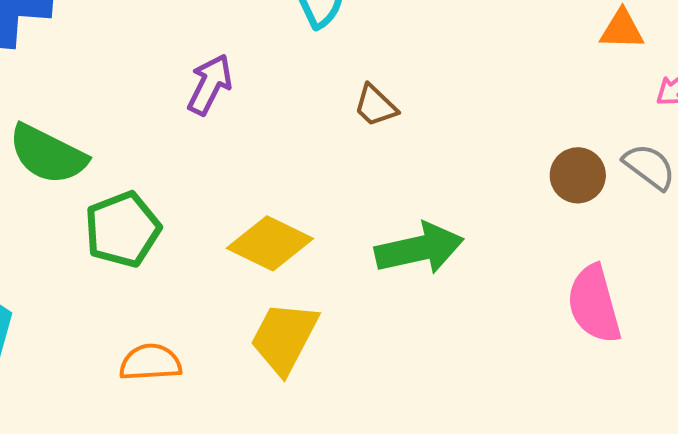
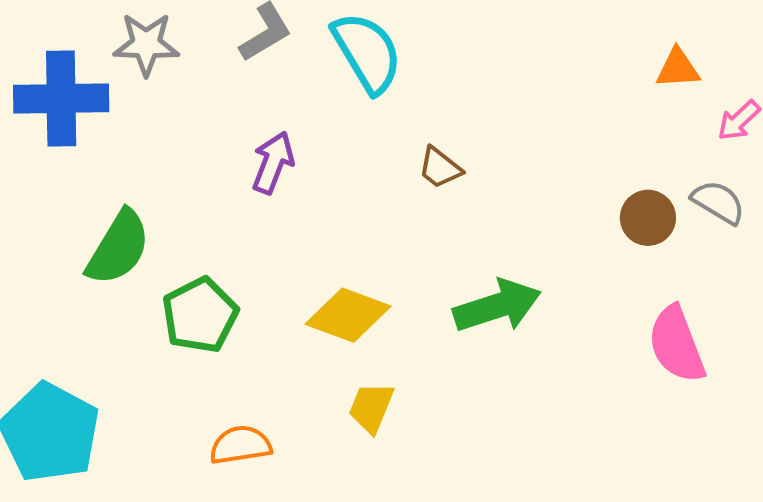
green semicircle: (48, 154) -> (118, 248), turned -80
yellow trapezoid: (284, 338) -> (371, 408), size x0.7

